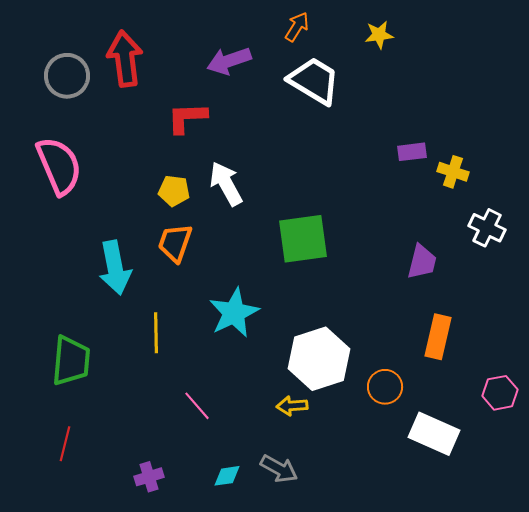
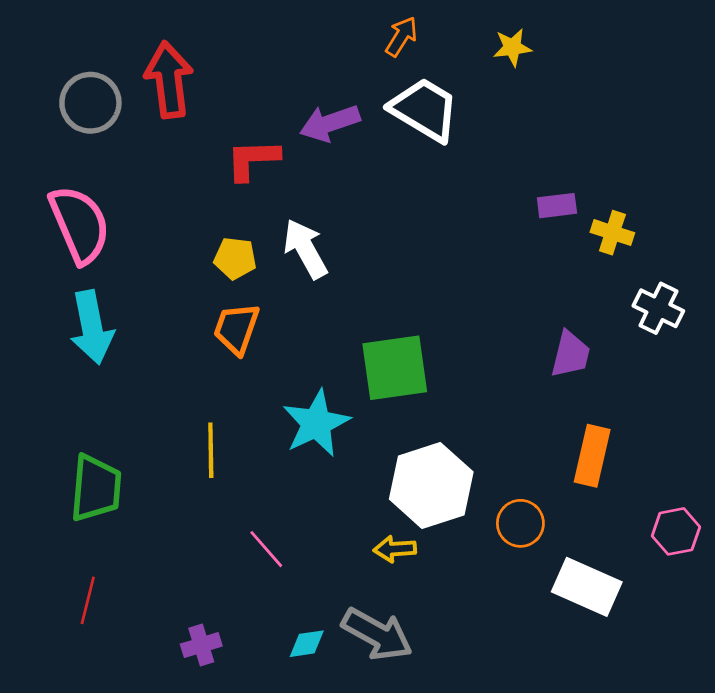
purple arrow: (229, 61) -> (330, 123), moved
green square: (303, 239) -> (395, 368), moved
cyan arrow: (115, 268) -> (92, 327), moved
gray arrow: (279, 469) -> (377, 634), size x1.4

